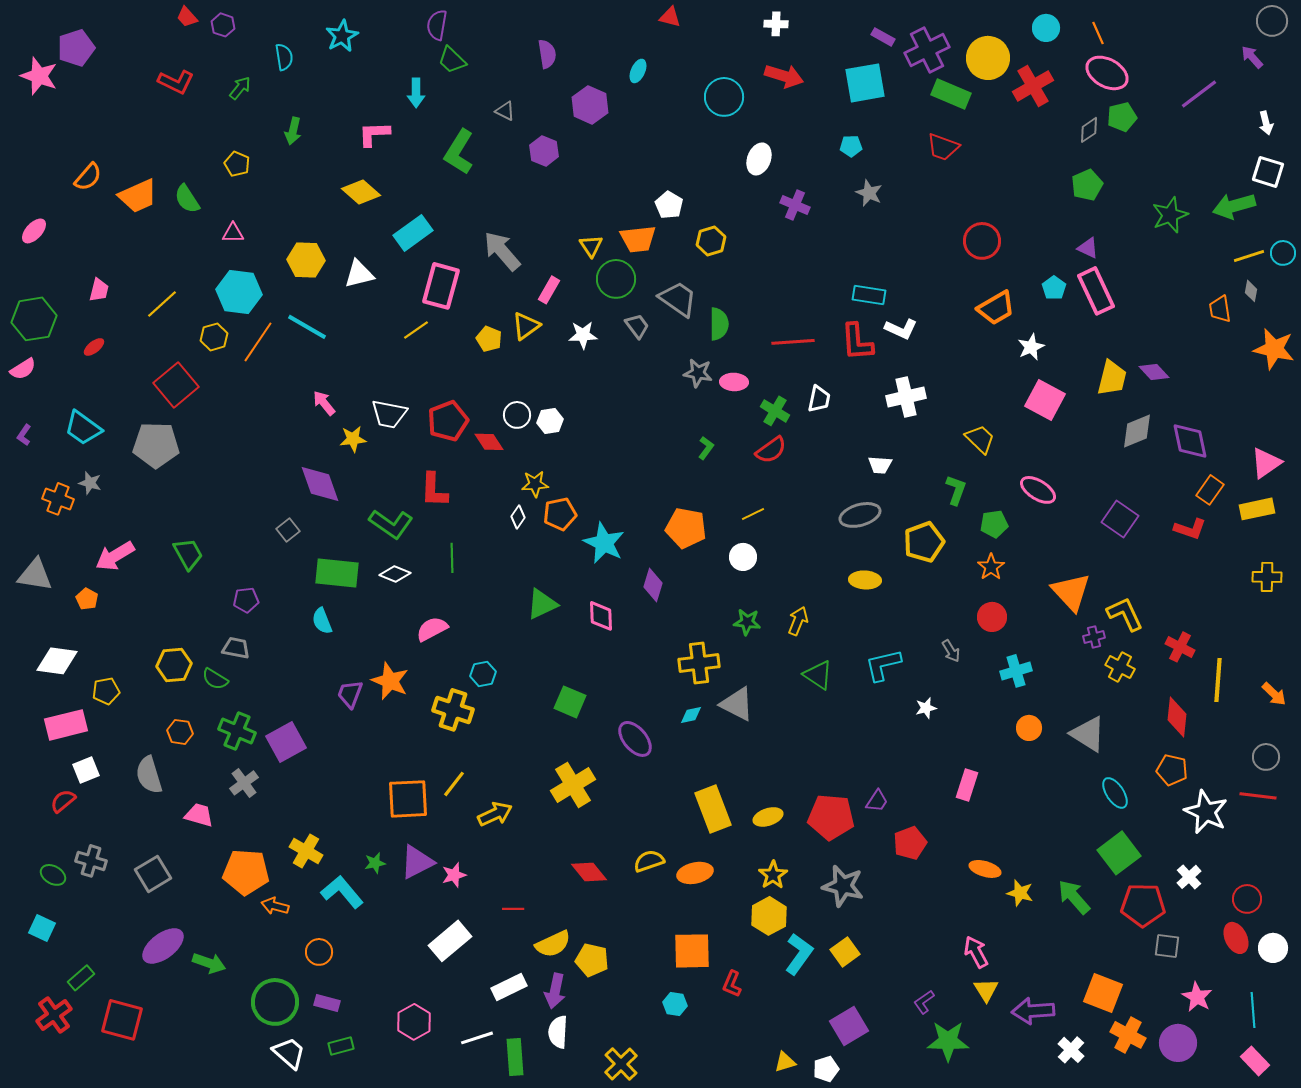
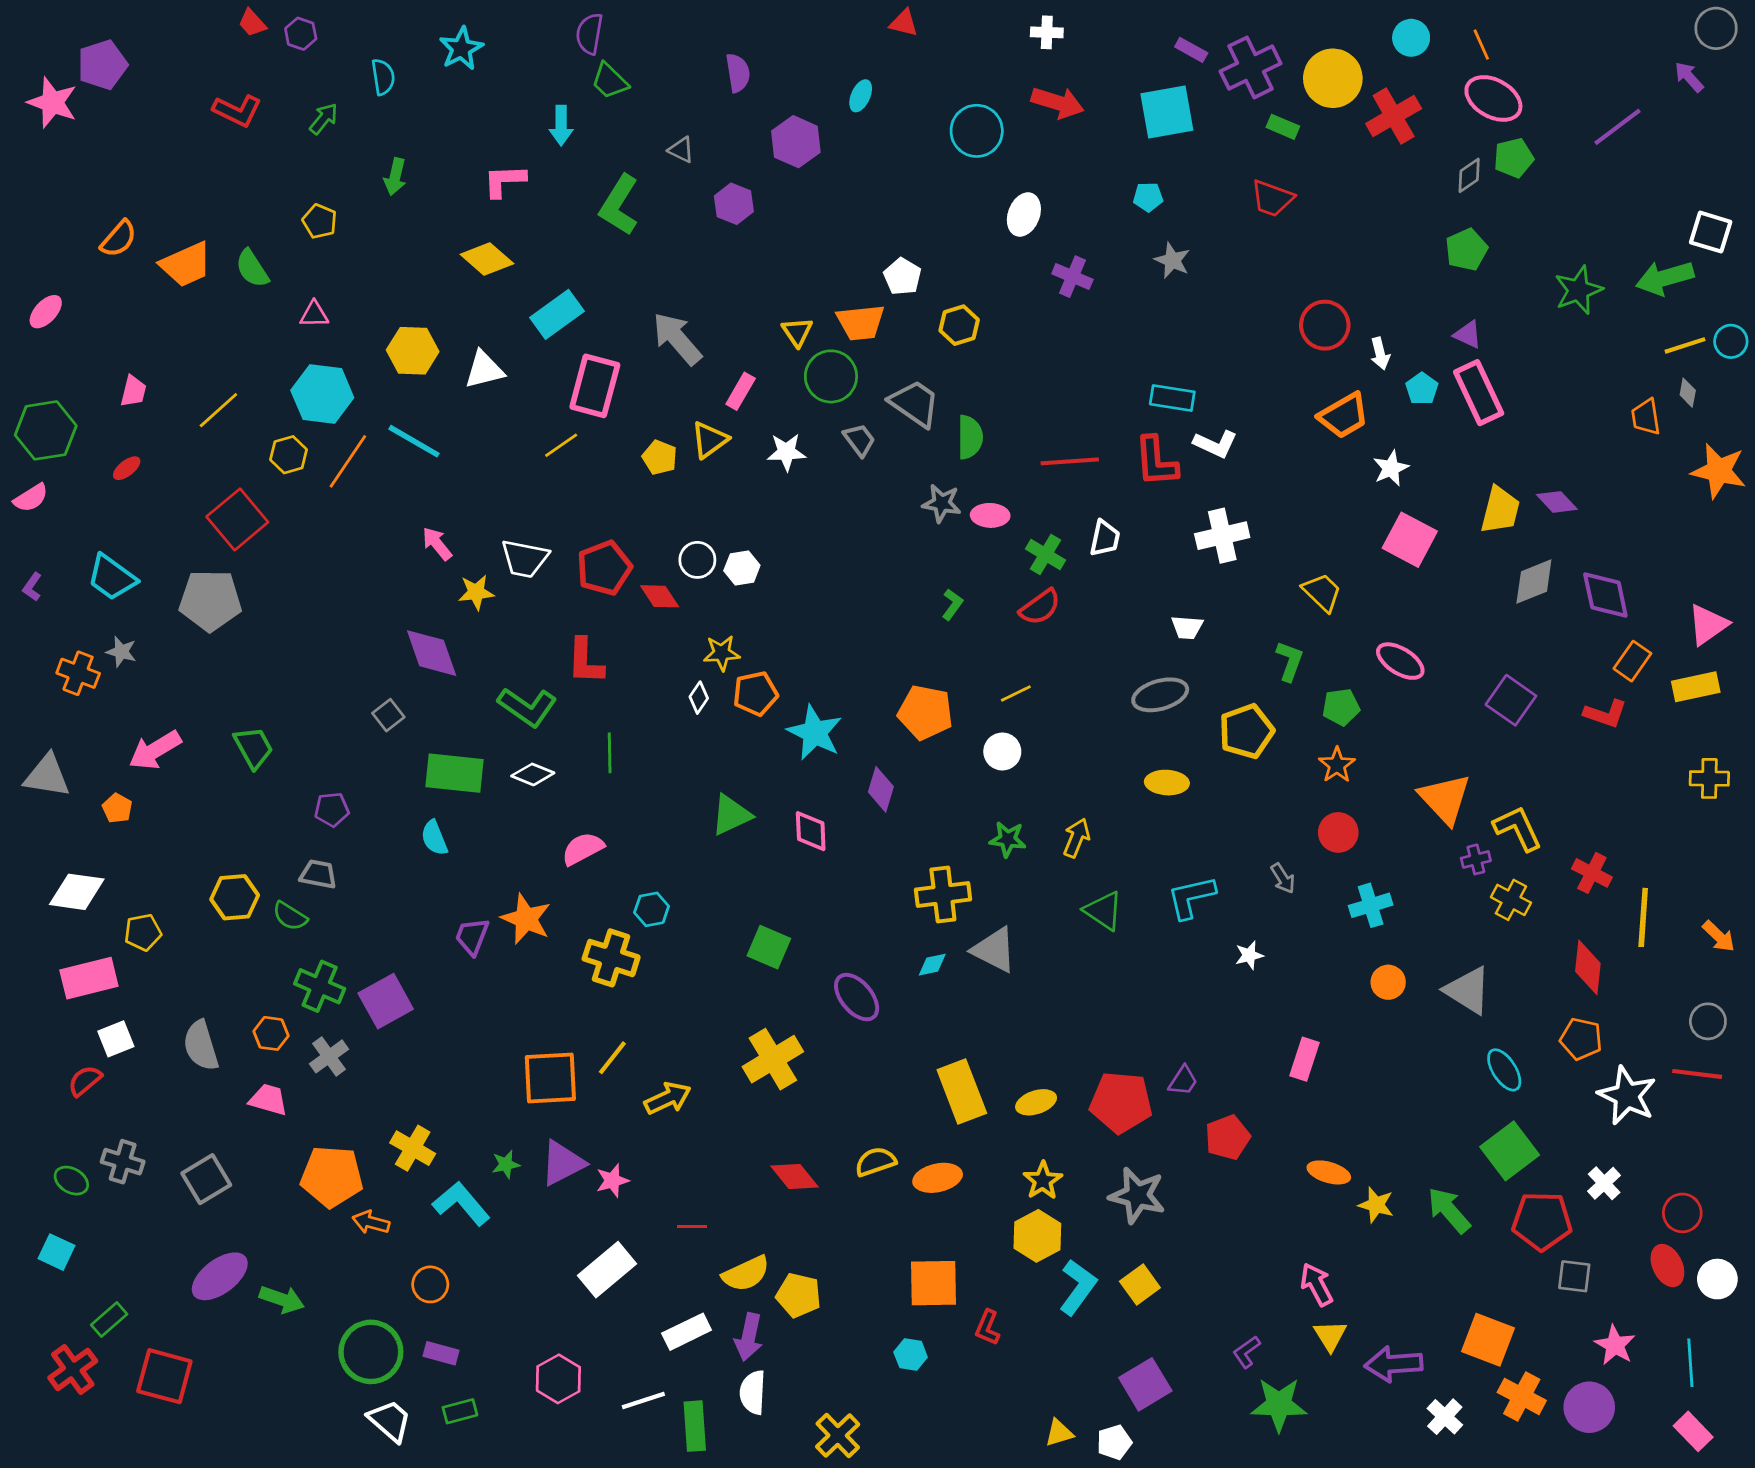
green rectangle: (951, 94) -> (1283, 127), size x0.6
white arrow: (1266, 123) -> (1380, 353), moved
orange hexagon: (180, 732) -> (271, 1033), moved

